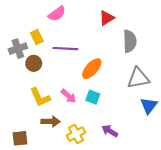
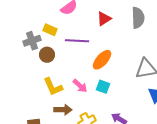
red triangle: (107, 18) -> (104, 19), moved
yellow rectangle: (37, 37) -> (50, 30), turned -40
gray semicircle: (130, 41) -> (138, 18), moved

